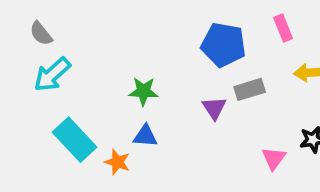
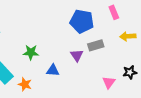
green star: (143, 91) -> (31, 52), moved
blue triangle: (145, 136) -> (53, 70), moved

